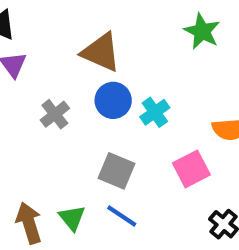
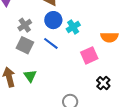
gray square: (116, 171) -> (25, 45), moved
blue line: (122, 216) -> (51, 43), moved

